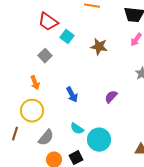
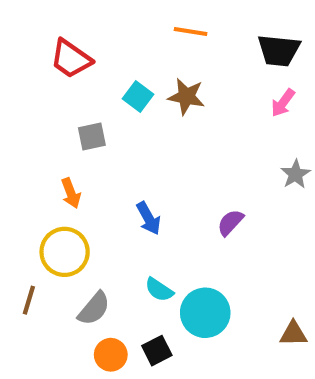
red trapezoid: (48, 22) -> (71, 59), moved
brown star: (99, 47) -> (186, 97), moved
gray square: (45, 56) -> (92, 136), turned 32

